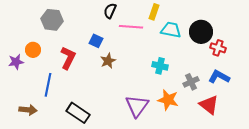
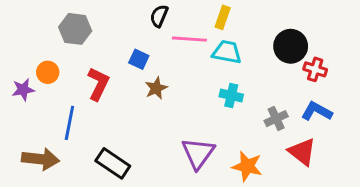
cyan trapezoid: (171, 30) -> (227, 52), moved
orange star: (168, 100) -> (247, 166), moved
brown arrow: (28, 110) -> (40, 159), size x1.4

